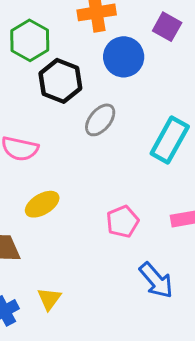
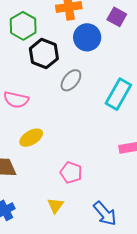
pink pentagon: (123, 222) -> (71, 173), moved, turned -30
blue arrow: (156, 280) -> (105, 214), moved
yellow triangle: (49, 299) -> (56, 205), moved

